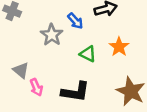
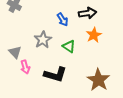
gray star: (52, 35) -> (43, 40), moved
orange star: (119, 47) -> (94, 35), moved

